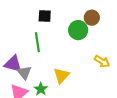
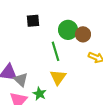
brown circle: (92, 18) -> (83, 34), moved
green line: (37, 42) -> (55, 51), moved

